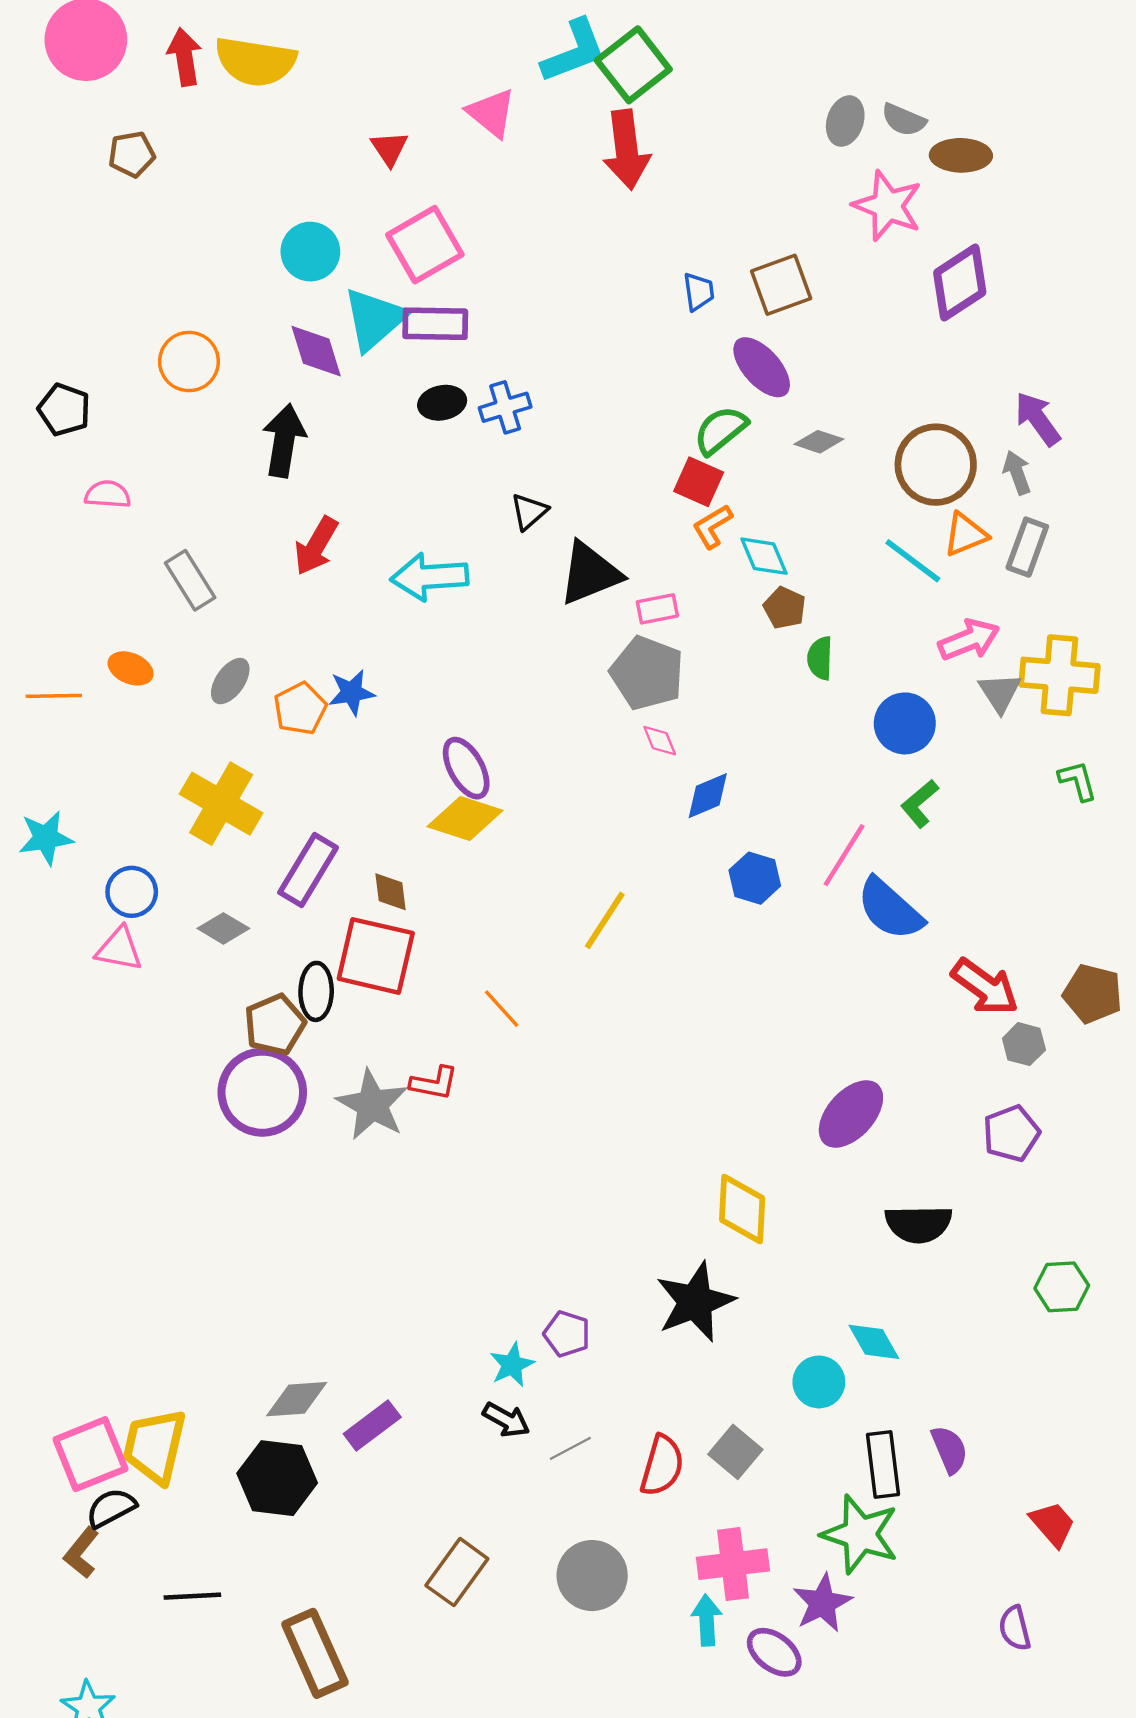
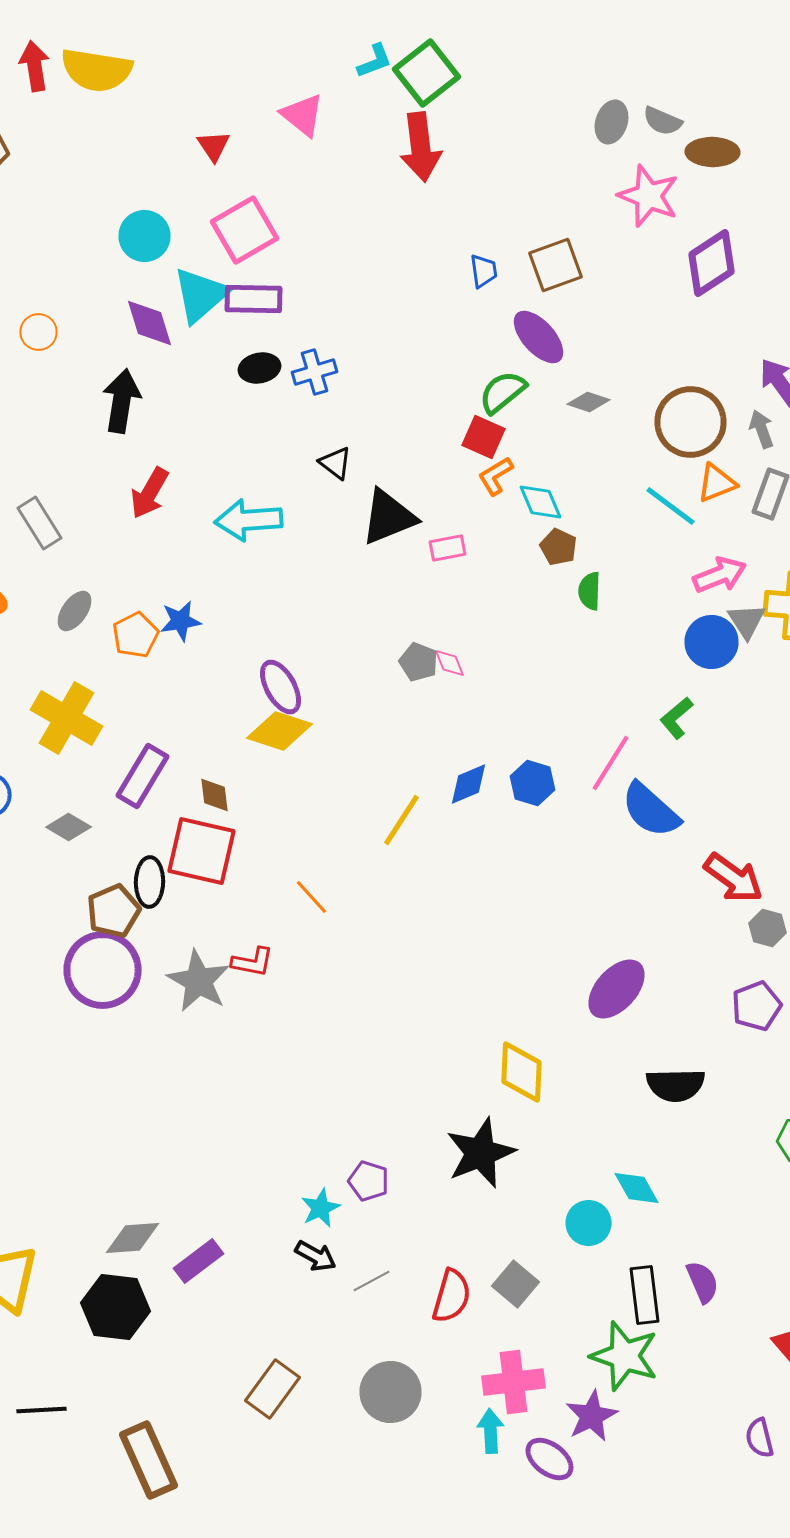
cyan L-shape: (574, 51) -> (374, 61), size x0.6
orange circle: (189, 362) -> (38, 332), size x0.7
black triangle: (529, 512) -> (336, 463), turned -42
gray pentagon: (647, 673) -> (418, 662), moved, size x0.6
blue circle: (905, 723) -> (712, 642), moved
blue diamond: (708, 796) -> (468, 784), moved

